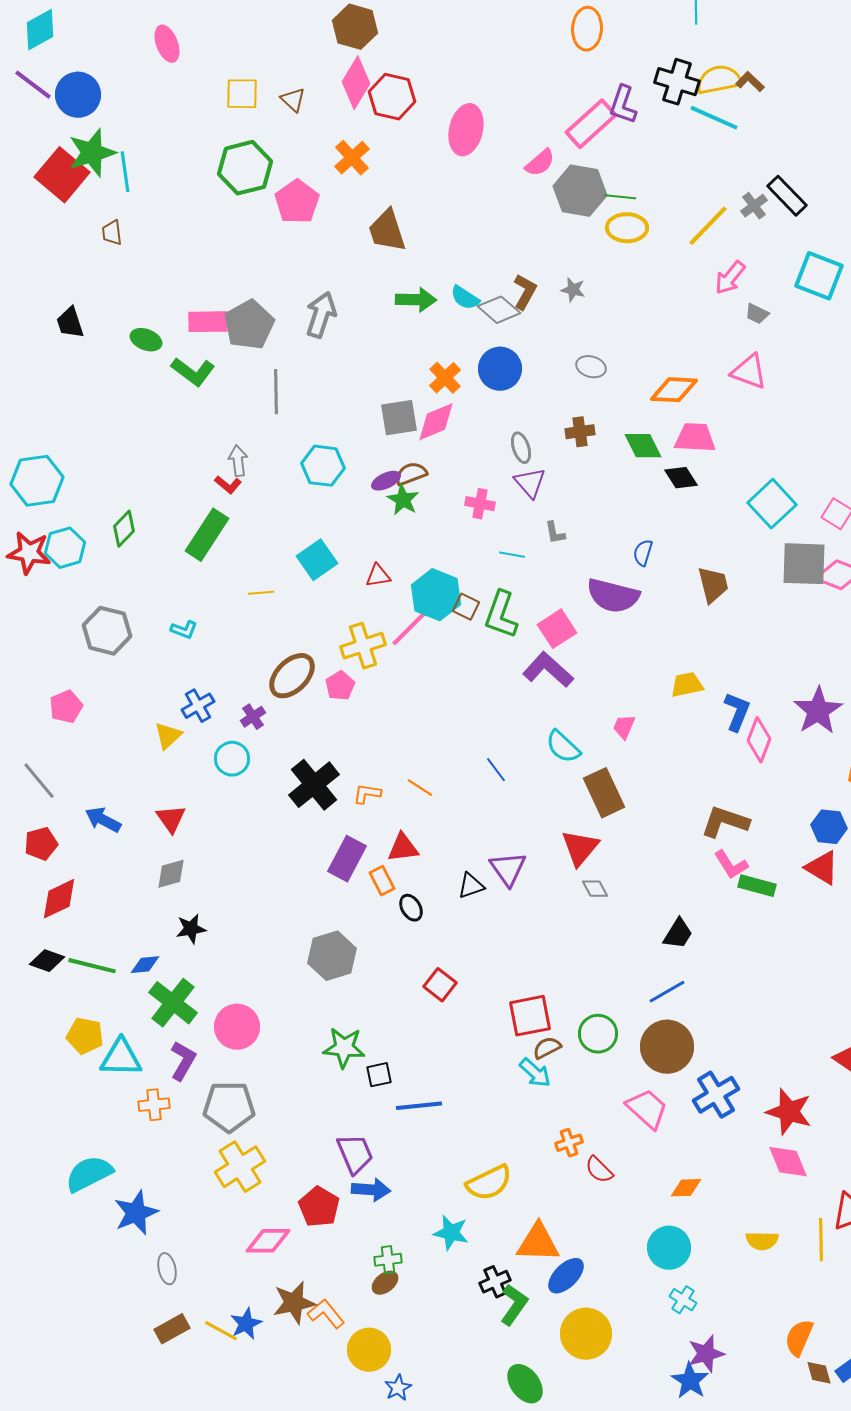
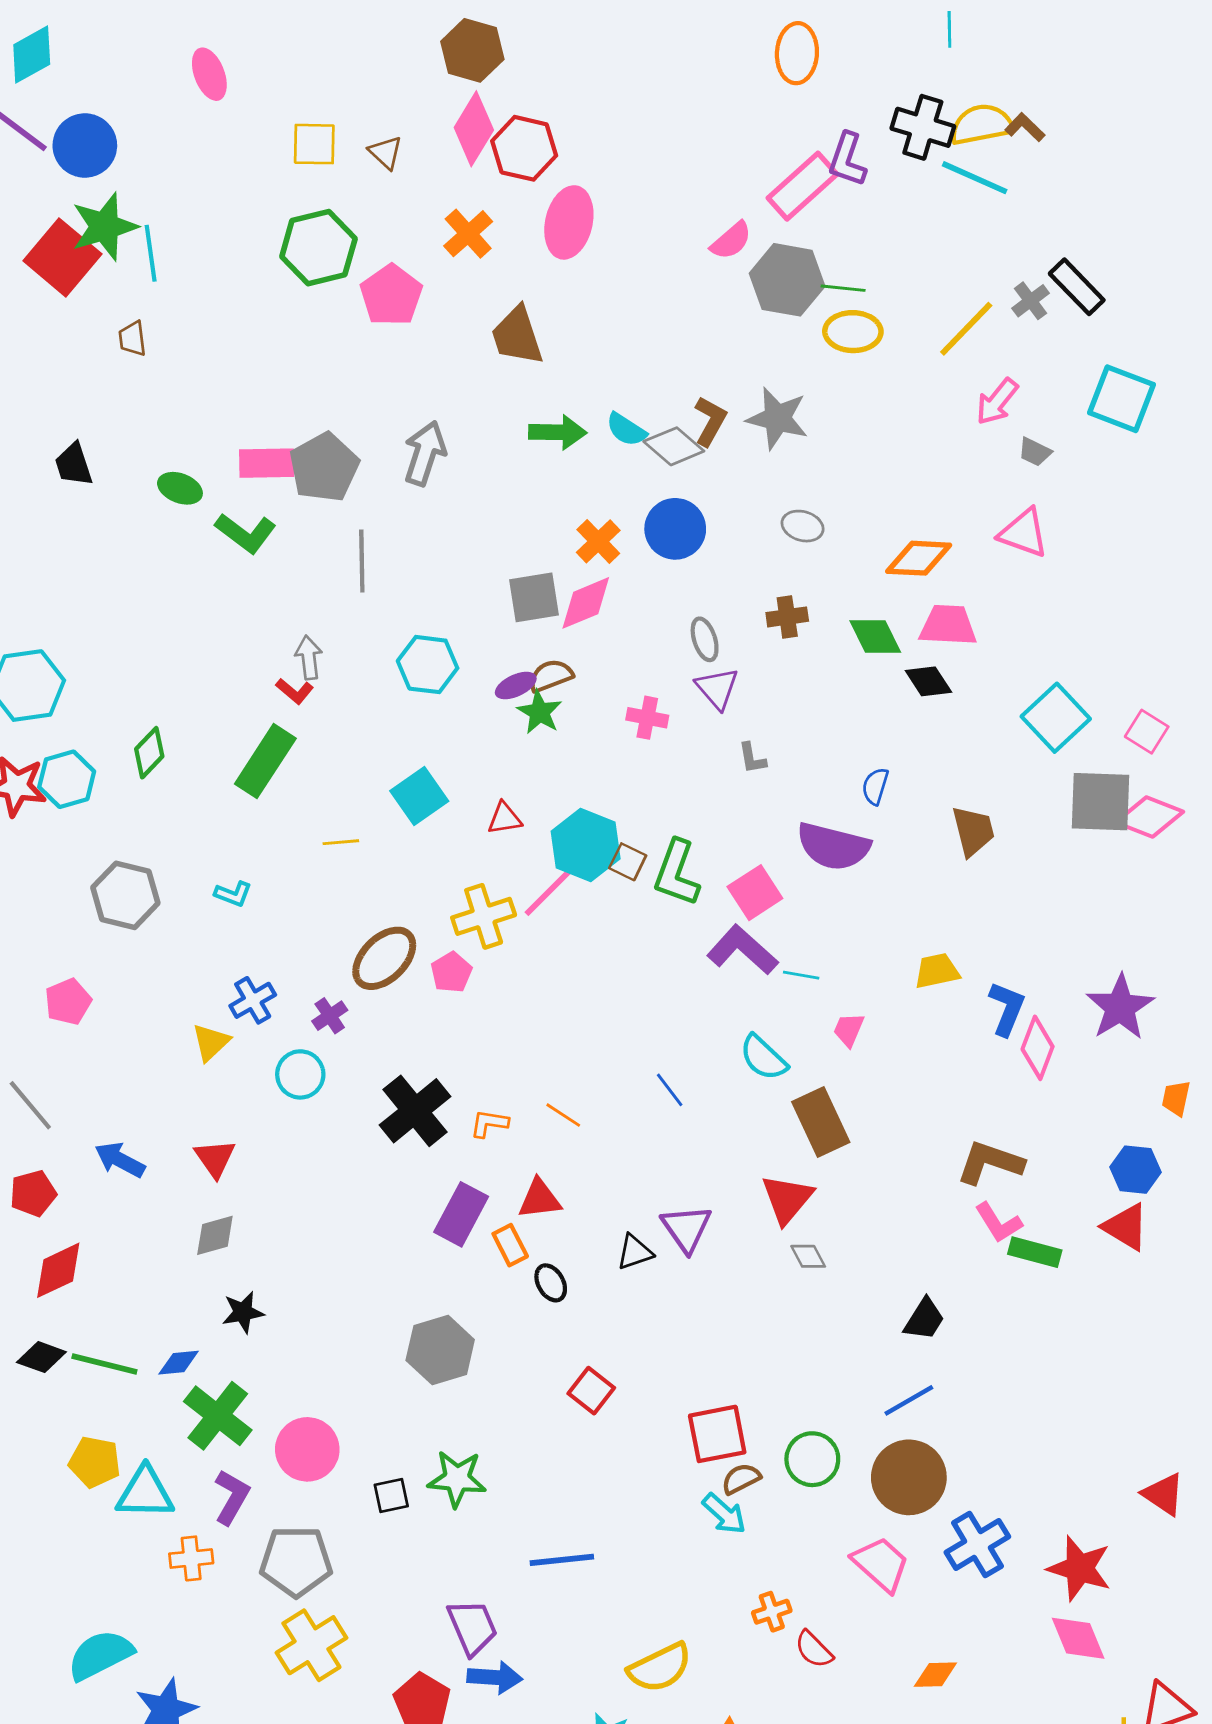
pink ellipse: (466, 130) -> (569, 222), moved
gray star: (573, 290) -> (777, 418), size x1.8
cyan line: (512, 555) -> (801, 975), moved
black square: (379, 1075) -> (391, 1496), moved

